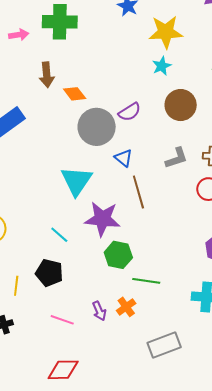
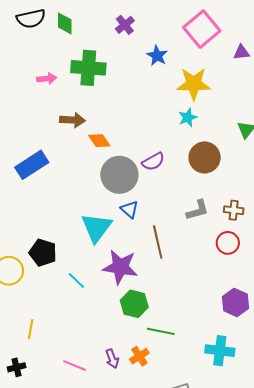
brown arrow: (47, 75) -> (72, 120), turned -85
blue triangle: (123, 158) -> (130, 209), moved
black pentagon: (49, 273) -> (43, 253), moved

